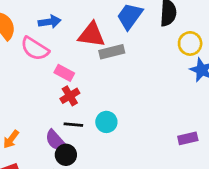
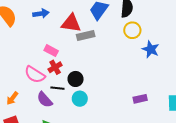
yellow circle: (190, 43) -> (132, 30), moved
pink semicircle: (35, 49) -> (35, 75), moved
cyan circle: (106, 122) -> (80, 99), moved
black circle: (66, 155) -> (76, 79), moved

